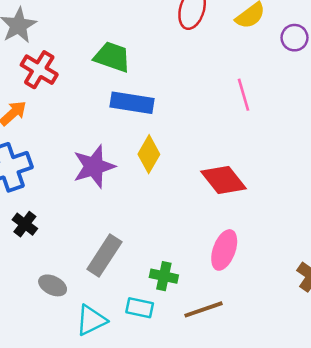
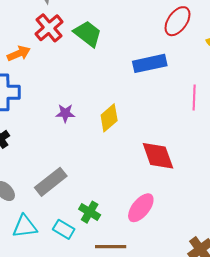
green trapezoid: (112, 57) -> (88, 34), moved
blue rectangle: (132, 103) -> (150, 63), moved, turned -40
purple star: (94, 166) -> (65, 113), size x0.6

